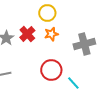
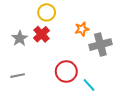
yellow circle: (47, 13) -> (47, 12), moved
orange star: (51, 34) -> (82, 29), moved

